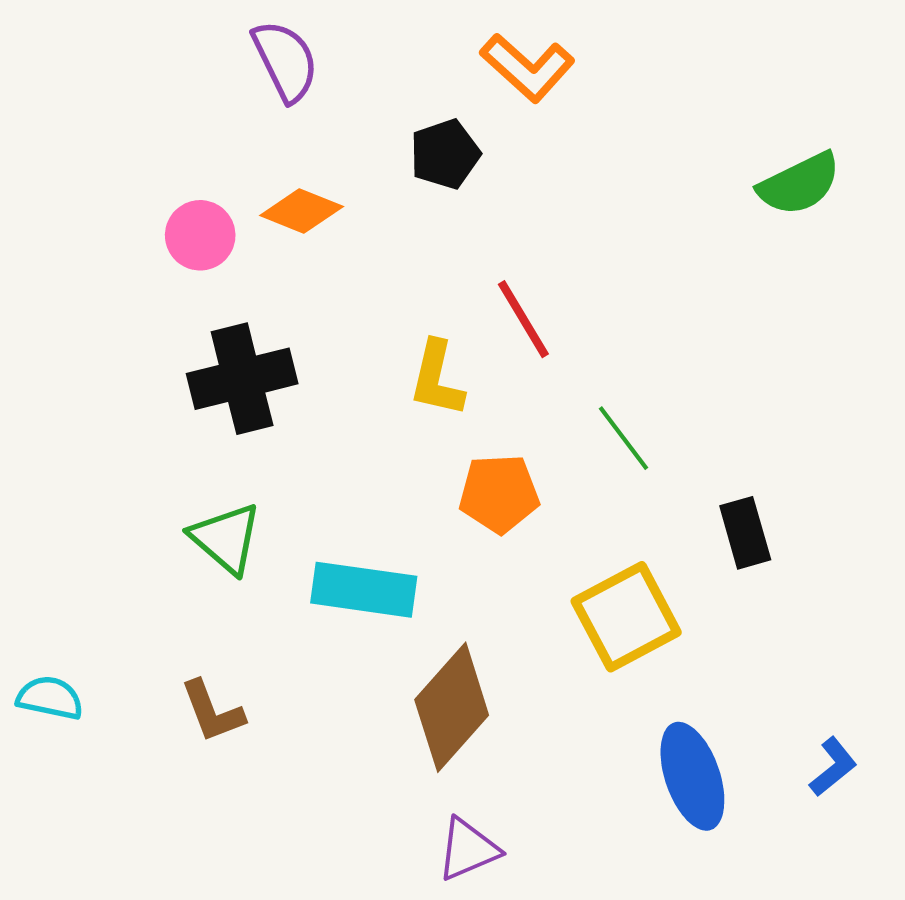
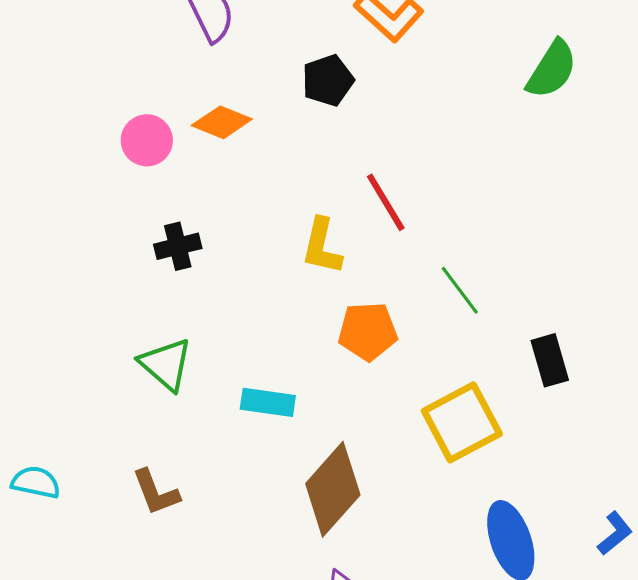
green semicircle: (799, 184) -> (552, 69), moved, turned -32
black cross: (242, 379) -> (178, 246), size x0.6
cyan rectangle: (364, 590) -> (268, 402), size x0.7

